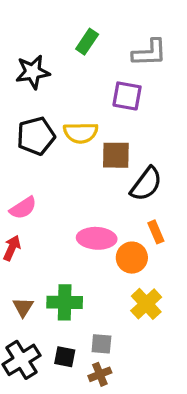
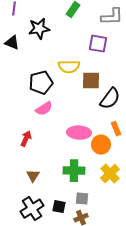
black pentagon: (36, 136) -> (41, 83), moved
pink semicircle: (23, 208) -> (44, 109), moved
green cross: (65, 302) -> (74, 171), moved

